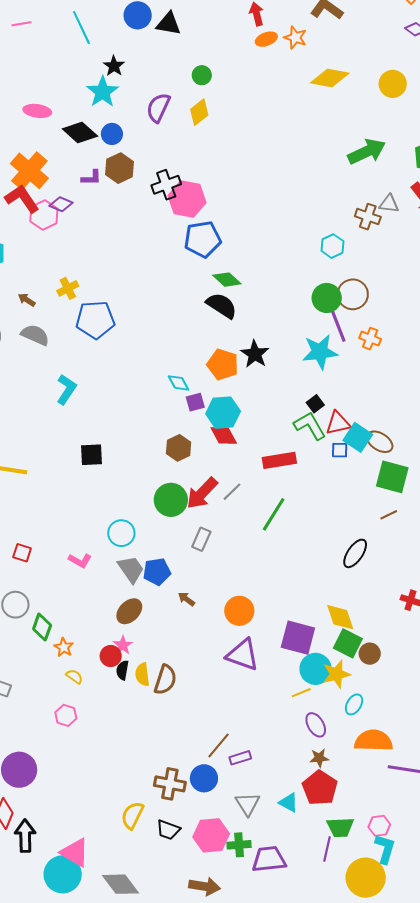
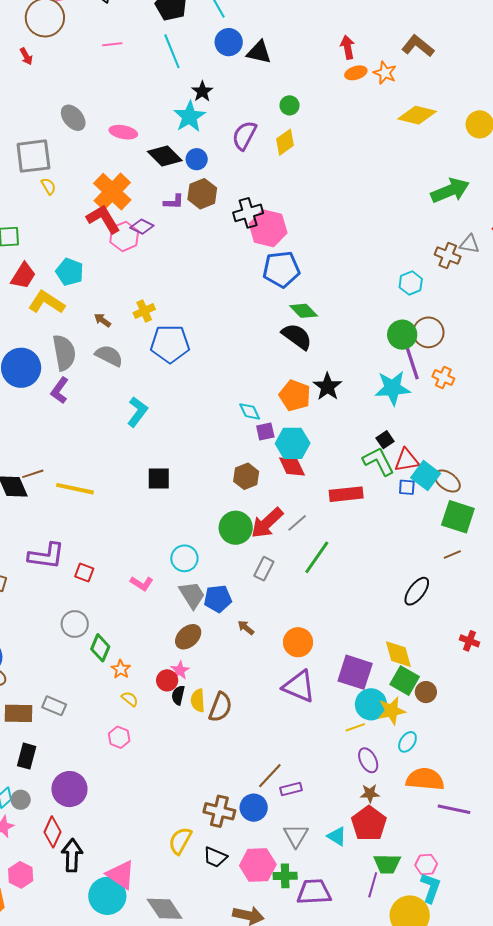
green line: (274, 514) -> (317, 557), moved

